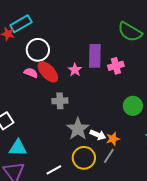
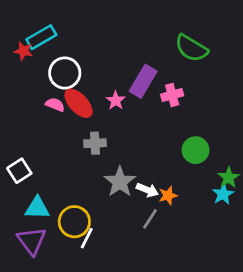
purple rectangle: (95, 56) -> (143, 81), turned 30
gray line: (109, 156) -> (150, 219), moved
yellow circle: (84, 158) -> (74, 222), moved
white line: (54, 170) -> (87, 238), turned -35

